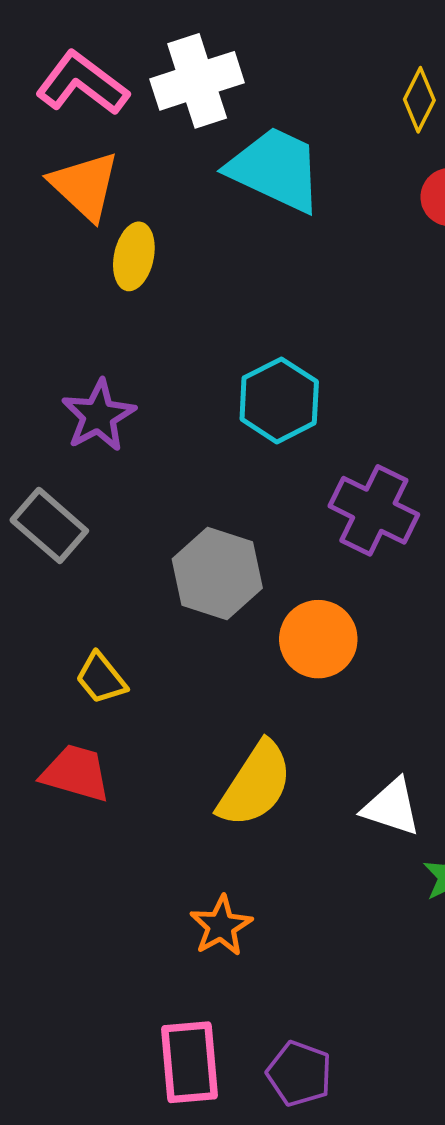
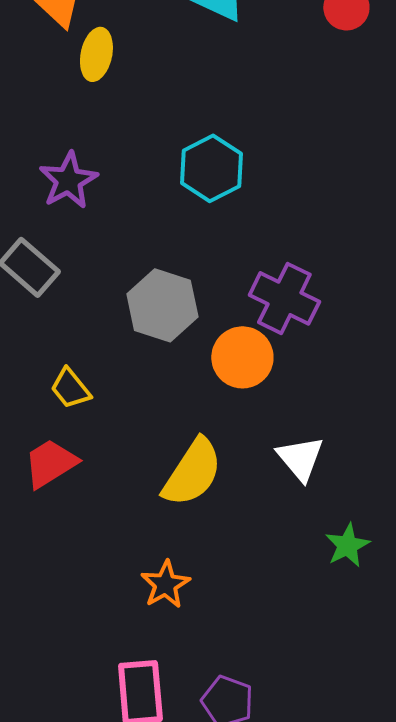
purple cross: (374, 510) -> (284, 298), moved
red trapezoid: (76, 773) -> (50, 463), turned -48
white triangle: (392, 807) -> (300, 458), moved, turned 32

